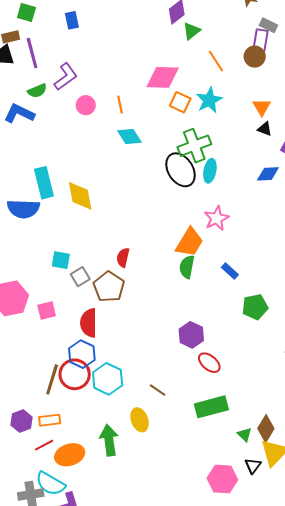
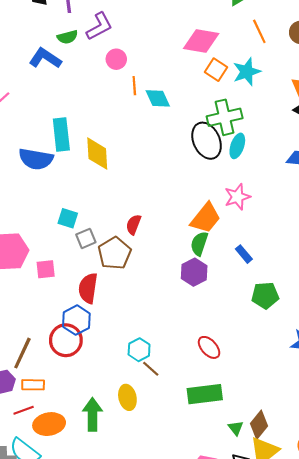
orange line: (120, 105) -> (134, 86), moved
purple hexagon: (191, 335) -> (194, 272), moved
brown line: (52, 379) -> (22, 353), moved
cyan hexagon: (108, 379) -> (139, 350), moved, size x0.7

